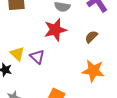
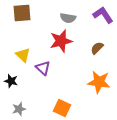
yellow triangle: (17, 54) -> (23, 55), moved

